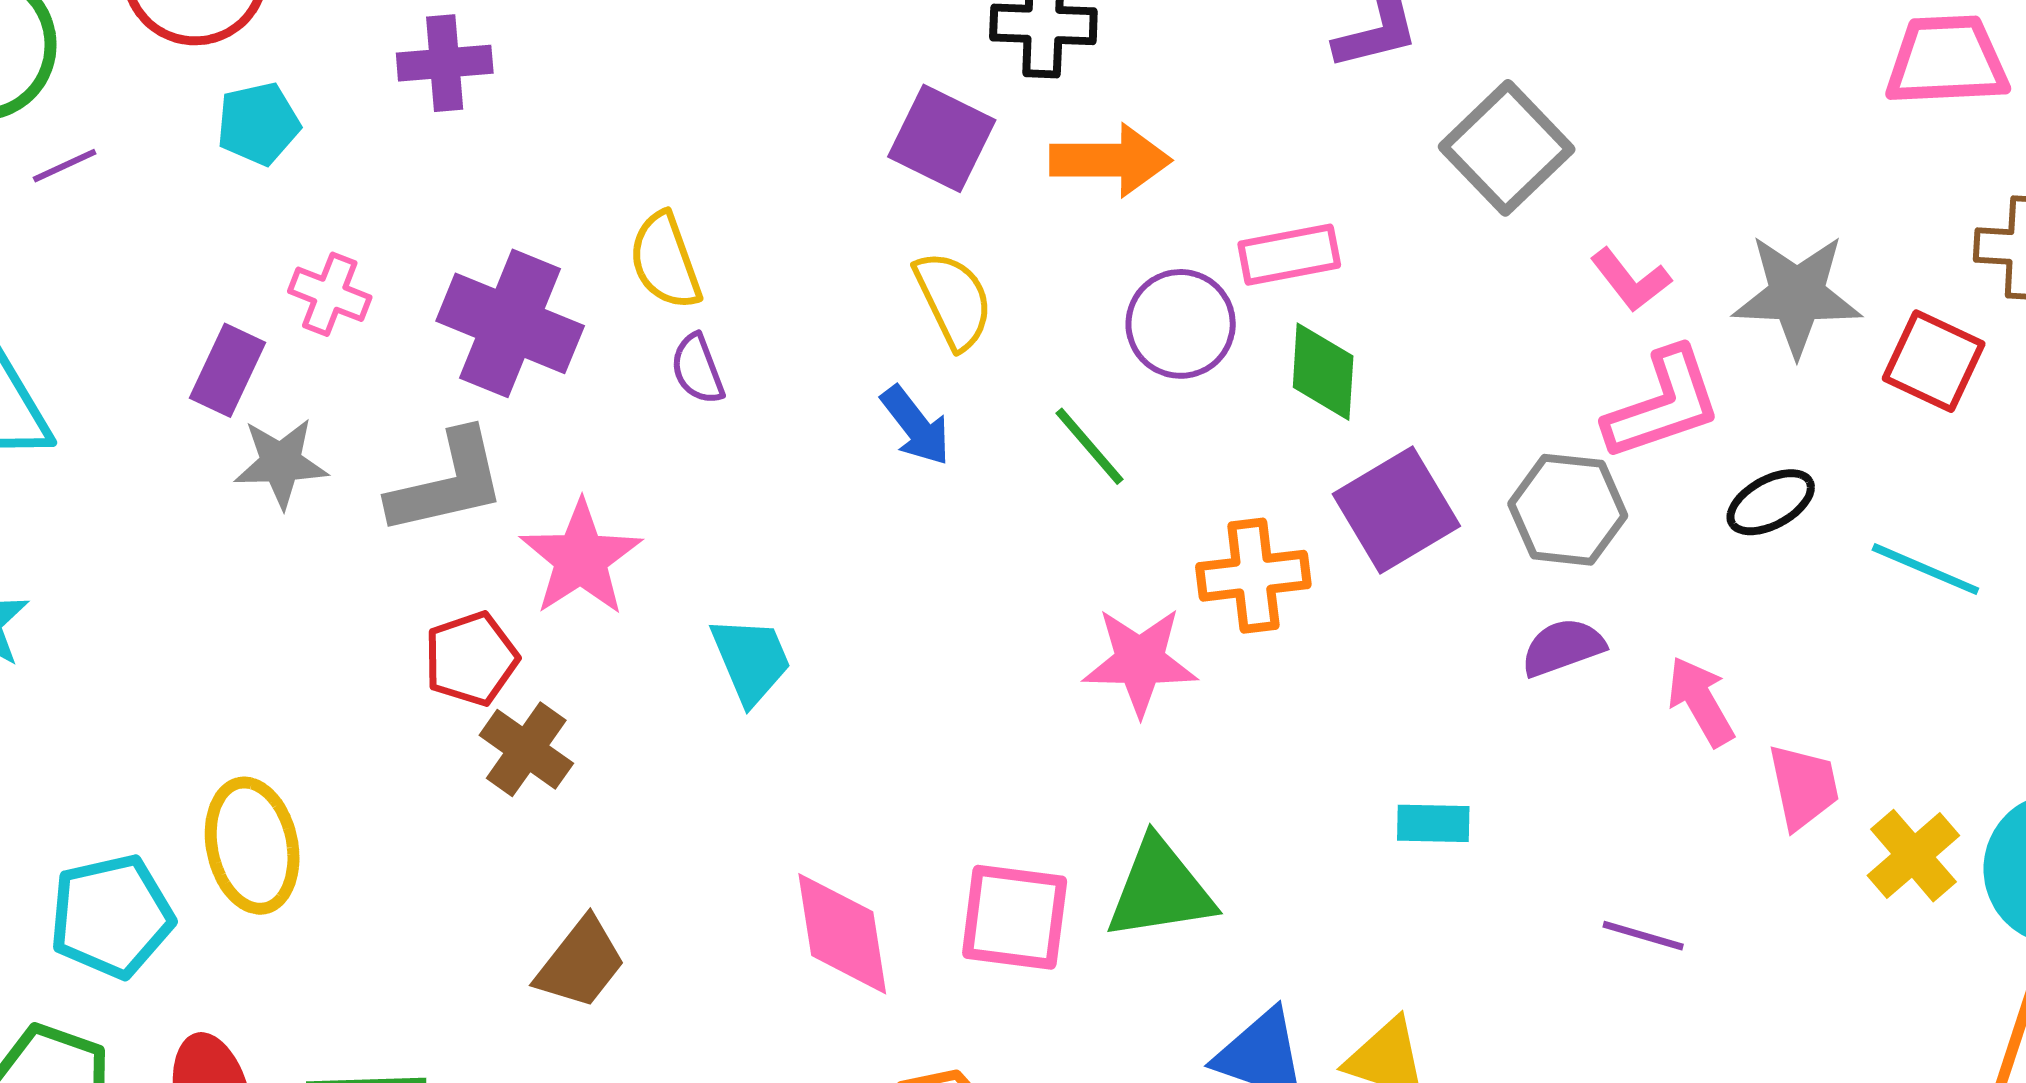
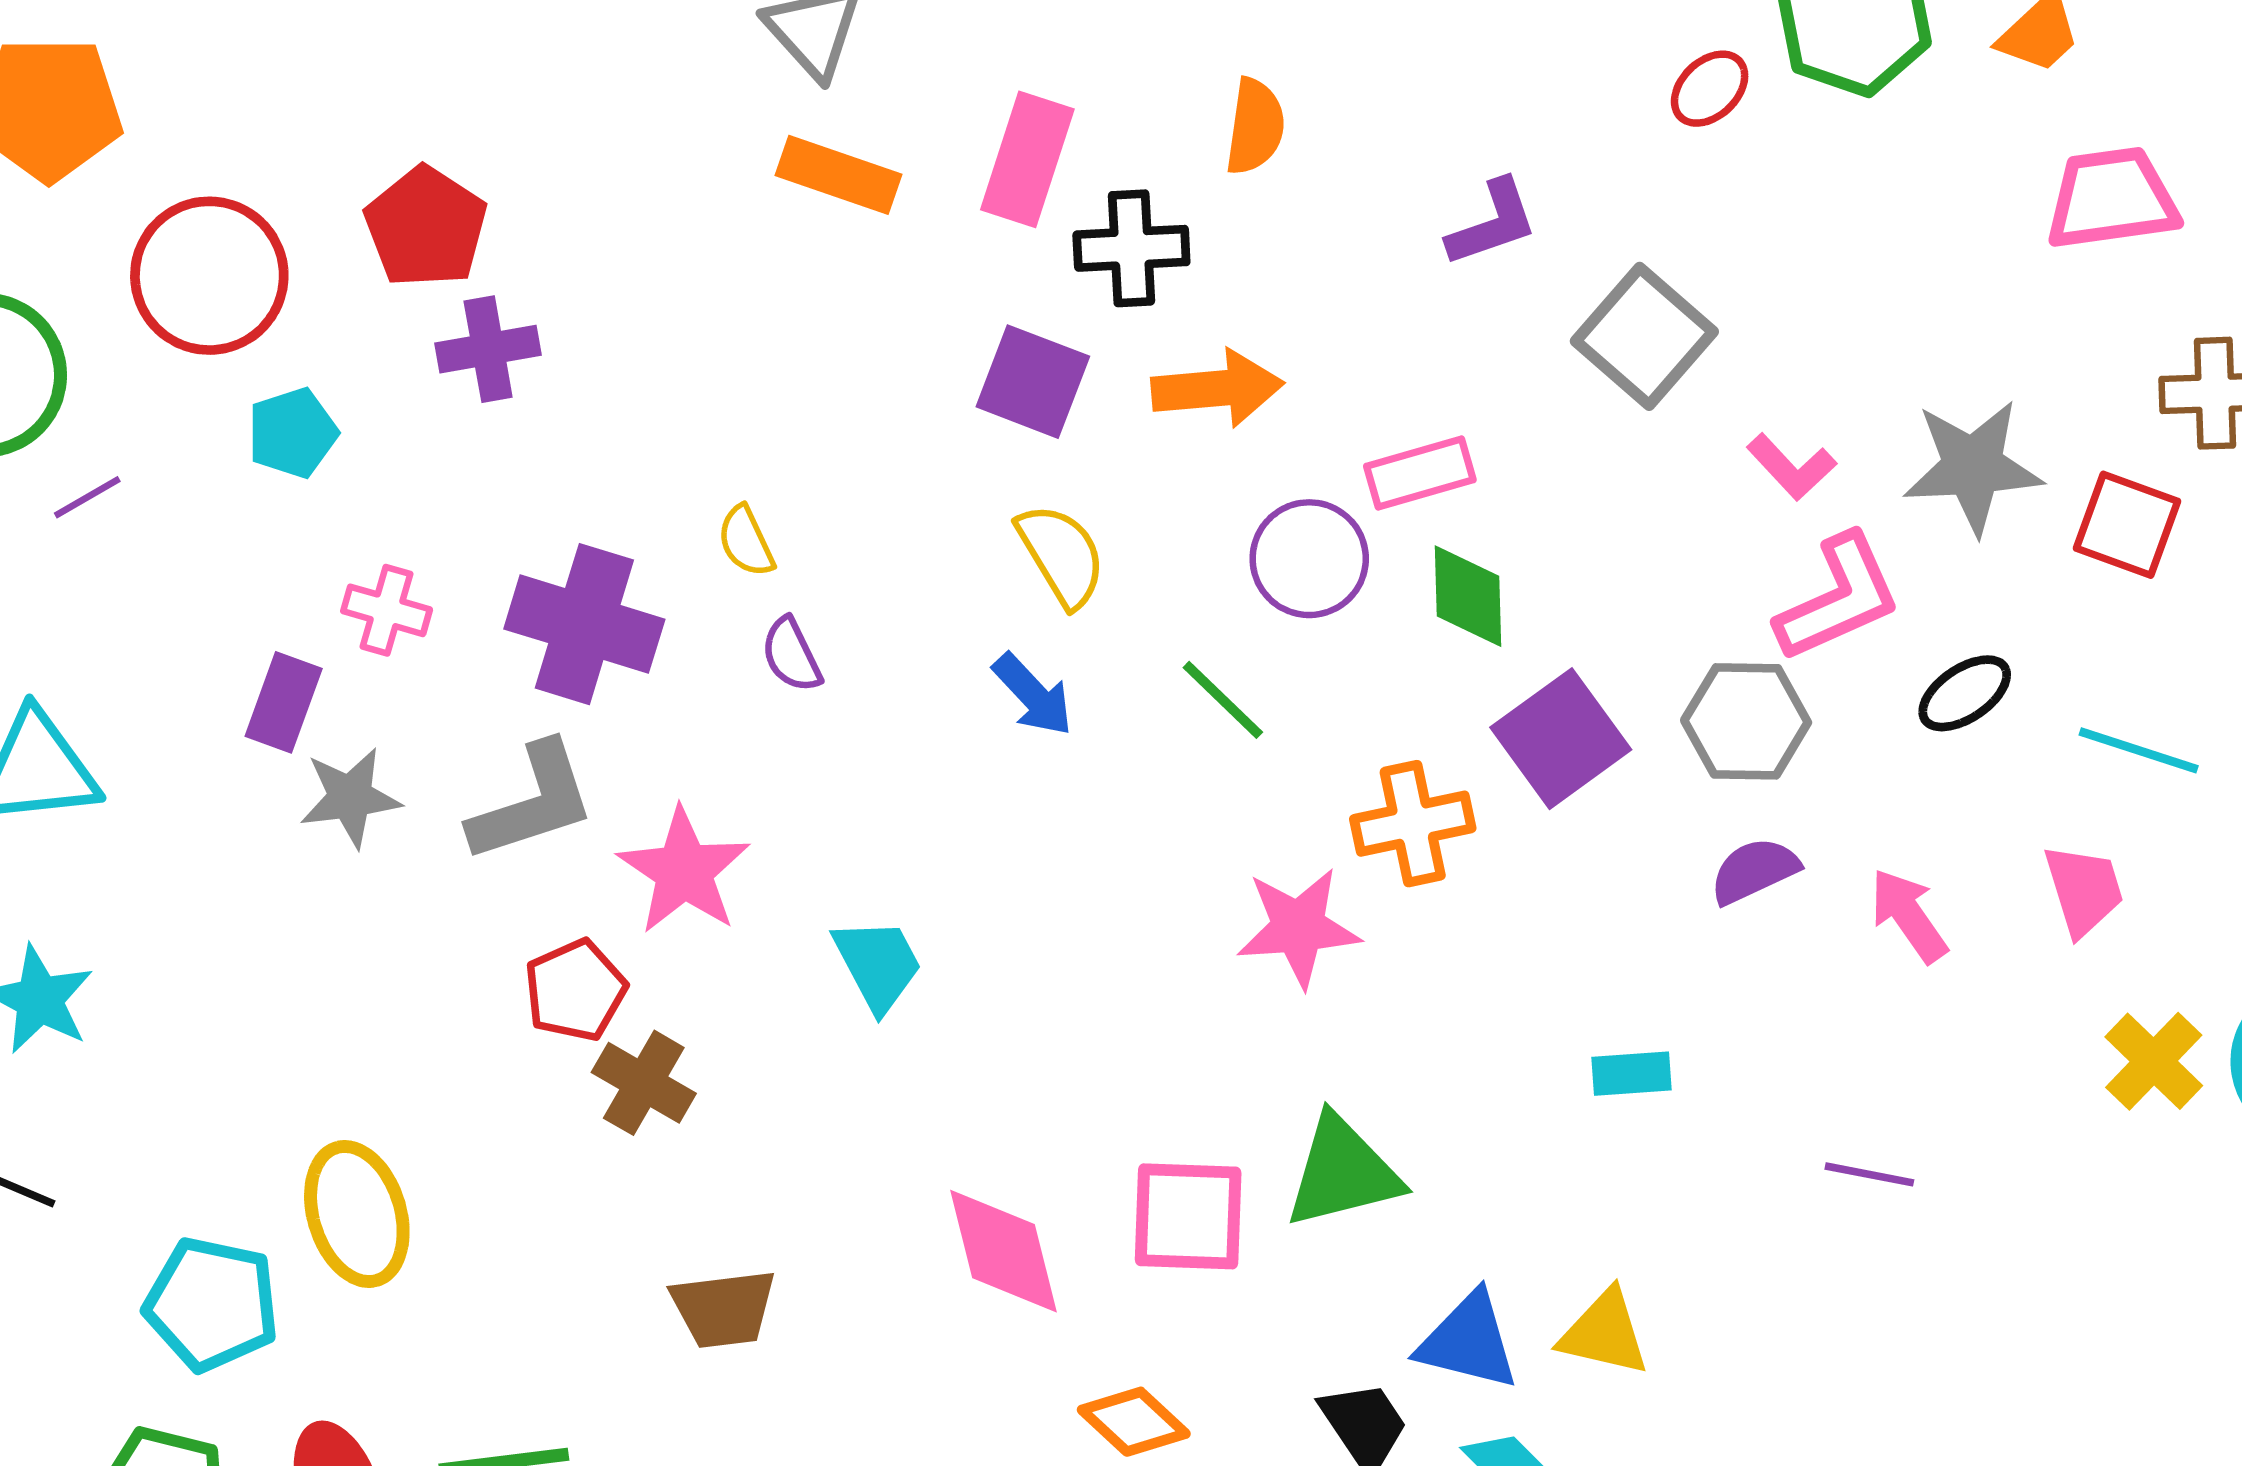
yellow semicircle: (665, 261) -> (746, 541), size x0.7
pink trapezoid: (1804, 787) -> (2084, 890), moved
cyan pentagon: (111, 916) -> (212, 1304), turned 30
brown trapezoid: (581, 963) -> (724, 1309), turned 50

